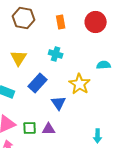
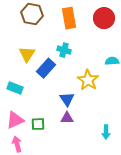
orange rectangle: (61, 22) -> (69, 18), size x1.5
blue rectangle: (38, 83) -> (46, 68), moved
purple triangle: (49, 129) -> (67, 118), moved

